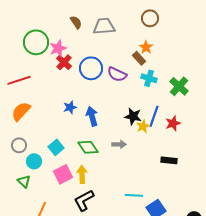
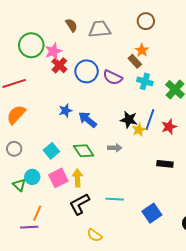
blue arrow: (92, 116) -> (88, 120), turned -36
cyan circle: (34, 161) -> (32, 177), moved
cyan line: (134, 195) -> (115, 199), moved

